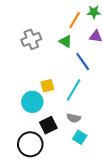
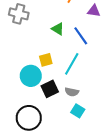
gray cross: (31, 39) -> (19, 14), moved, turned 36
green triangle: (66, 41) -> (58, 29), moved
black square: (48, 125) -> (50, 89), moved

